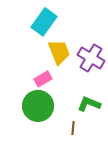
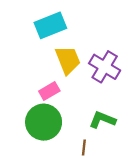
cyan rectangle: (44, 22) -> (50, 25), turned 32

